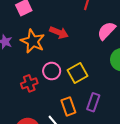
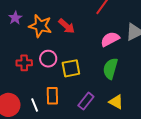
orange star: (33, 41) -> (40, 26), turned -30
purple rectangle: (93, 102) -> (86, 101), moved

